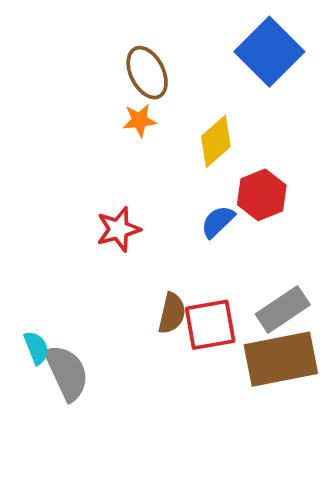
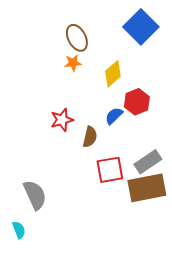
brown semicircle: (172, 313) -> (90, 137), moved
cyan semicircle: (36, 348) -> (19, 230), moved

